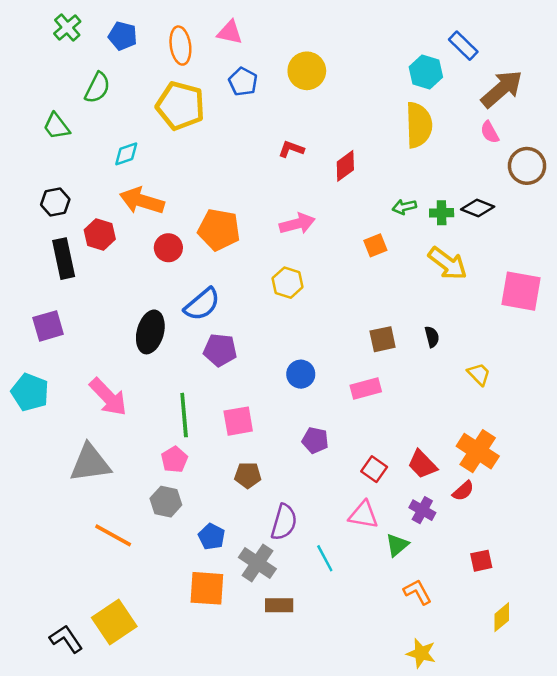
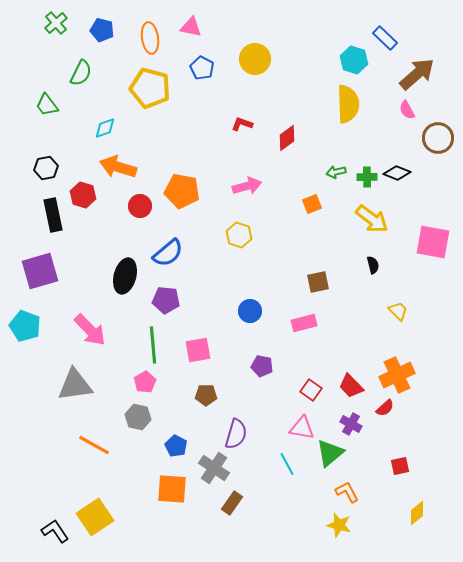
purple square: (48, 326) -> (40, 271), size x1.4
black semicircle: (432, 337) -> (373, 265), moved
purple pentagon: (220, 350) -> (166, 300), moved
orange cross: (478, 451) -> (397, 375), turned 32
green triangle: (397, 545) -> (330, 453), size x1.4
cyan line: (325, 558) -> (287, 464), moved
brown rectangle: (279, 605) -> (232, 503), turned -55
yellow star: (421, 653) -> (339, 525), moved

